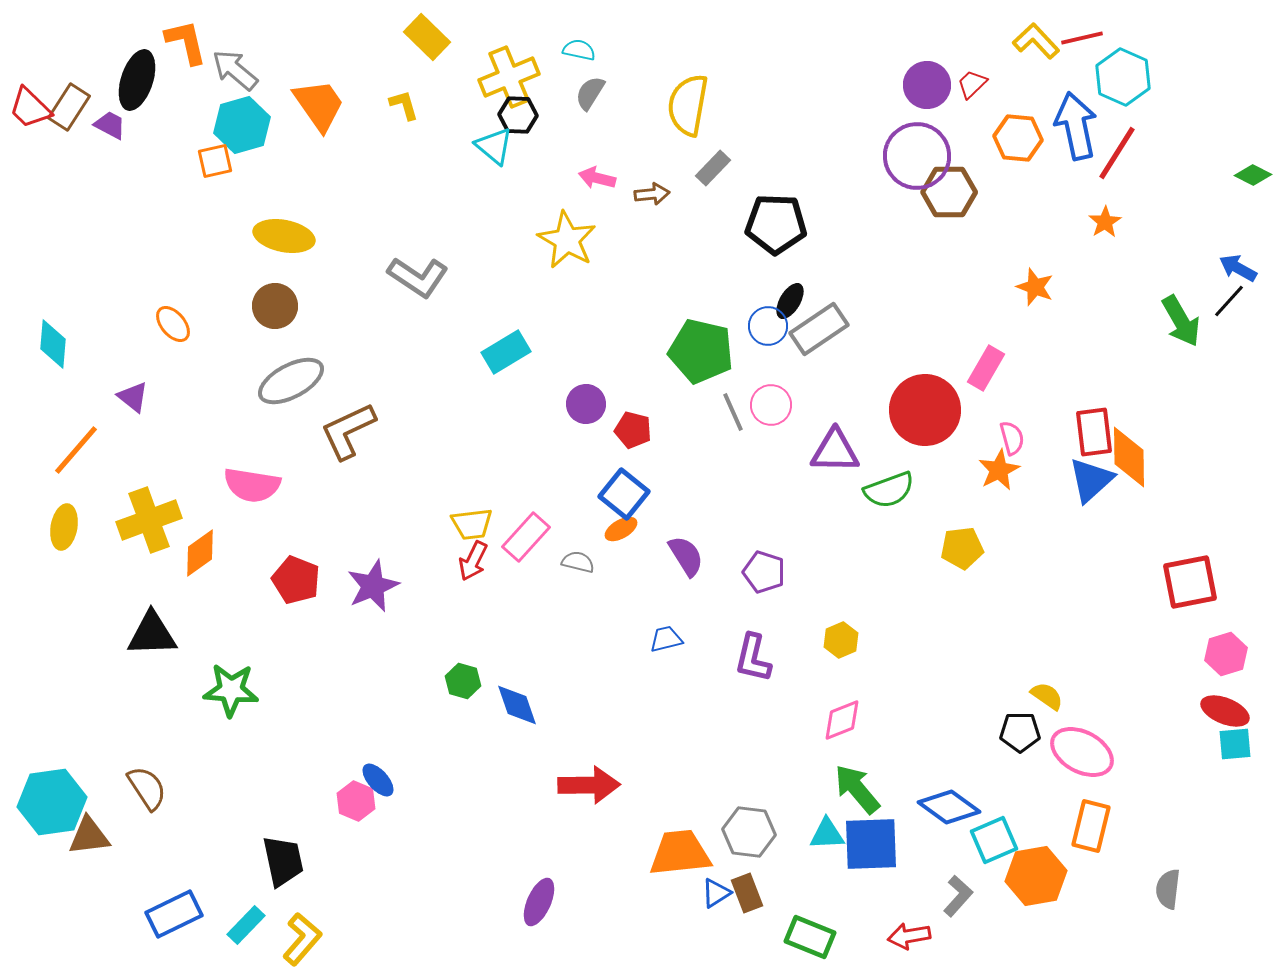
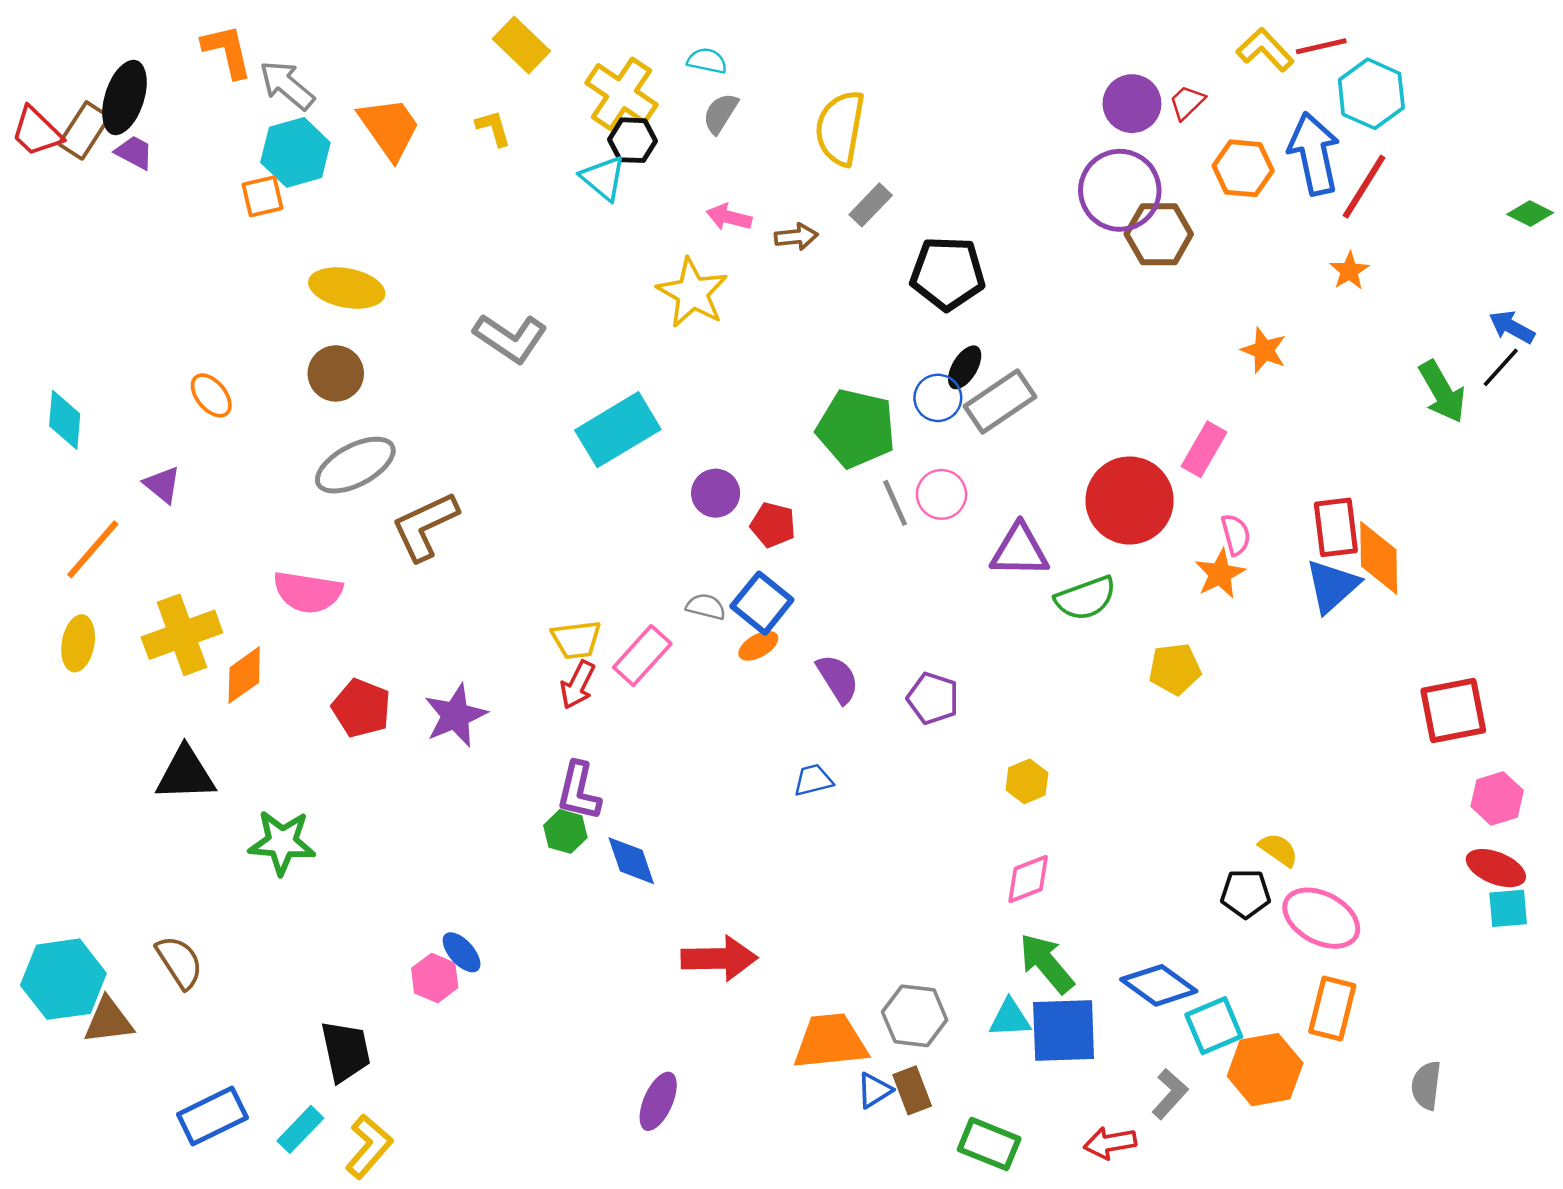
yellow cross: (509, 77) -> (622, 94), turned -34
black ellipse: (137, 80) -> (124, 97), moved
cyan rectangle: (506, 352) -> (618, 430), size x1.4
gray semicircle: (578, 562) -> (706, 607), moved
purple L-shape: (753, 658) -> (579, 791), moved

